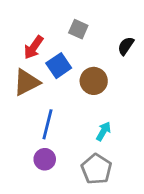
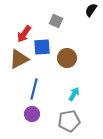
black semicircle: (126, 46) -> (91, 10), moved
blue square: (59, 66) -> (42, 47), turned 30
gray pentagon: (96, 169) -> (69, 121), turned 30

